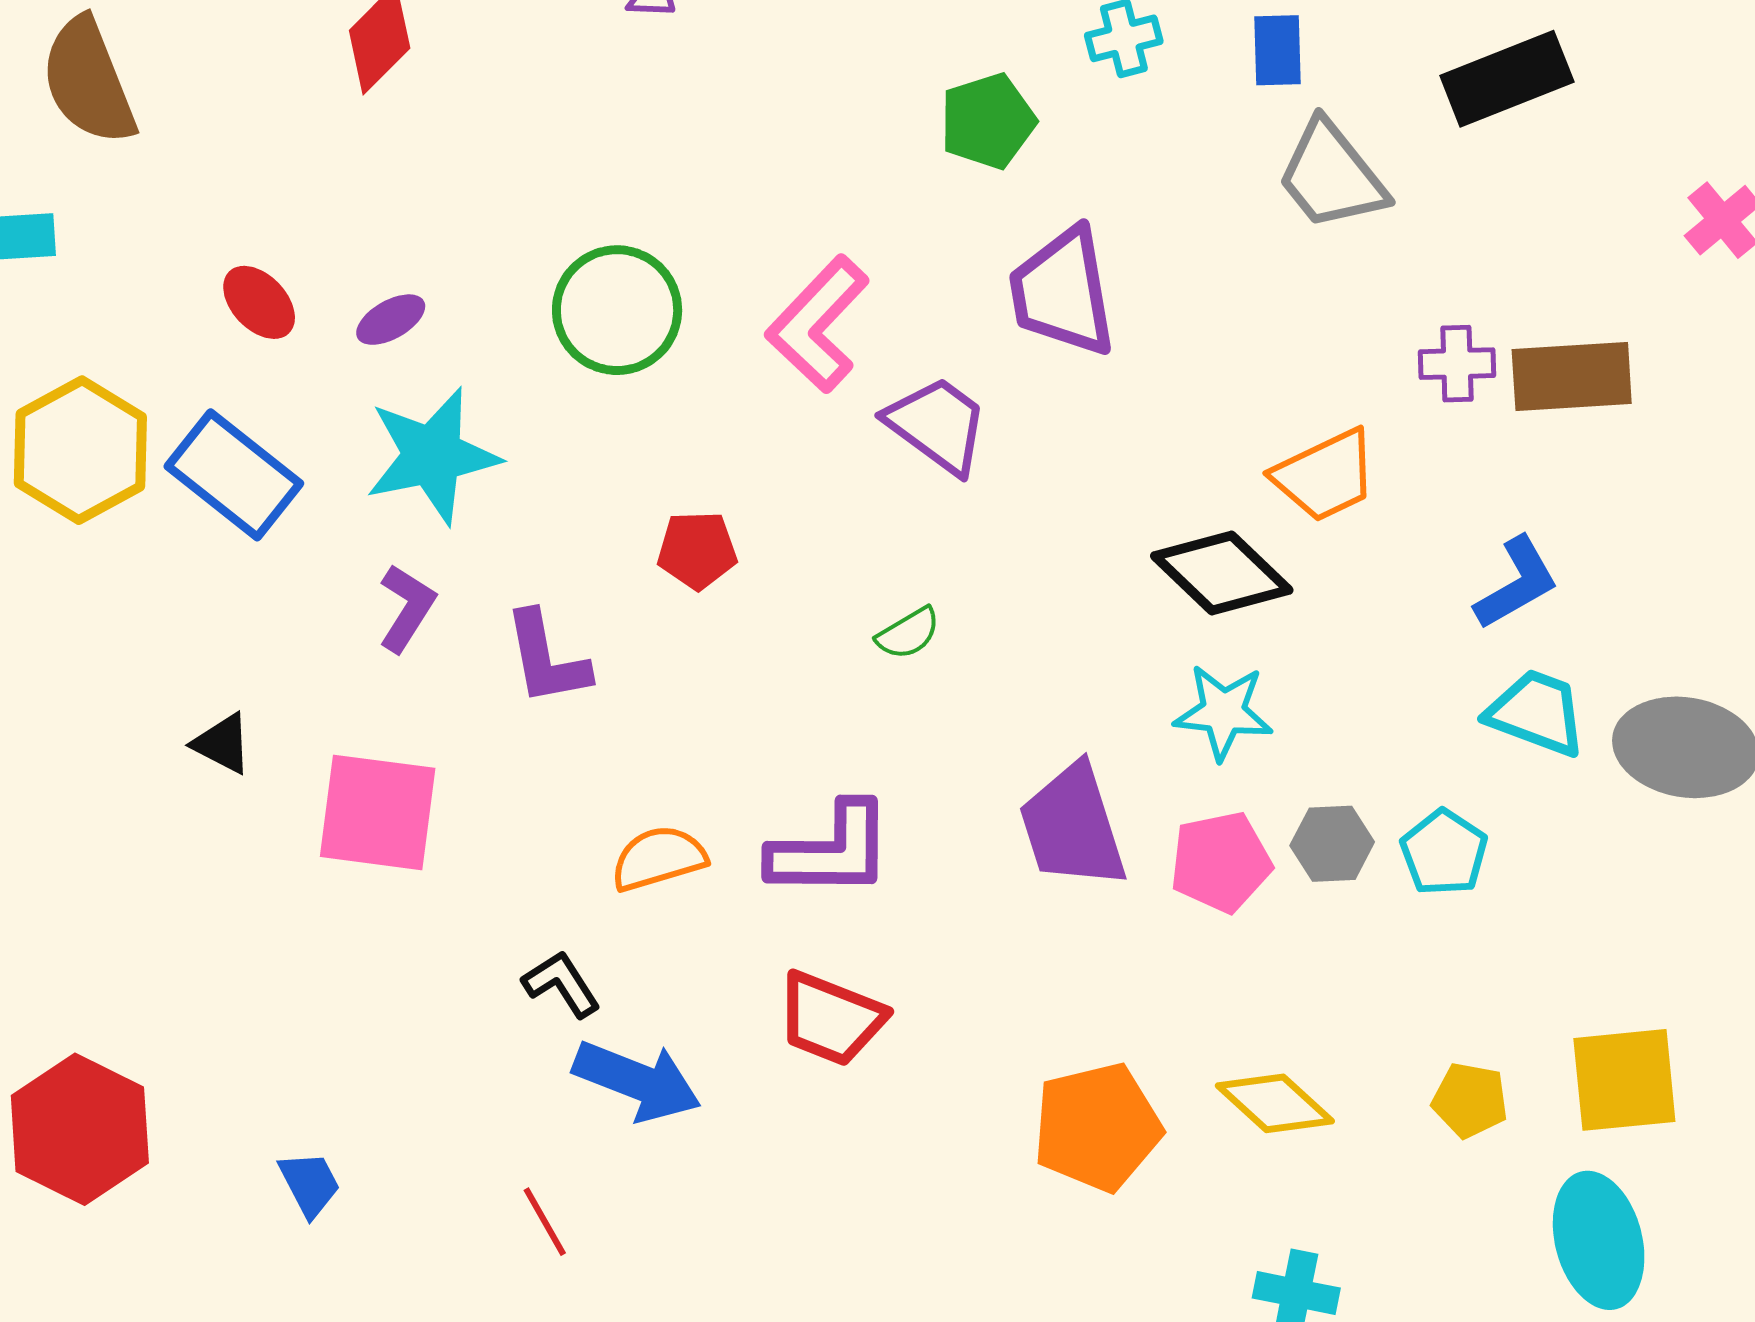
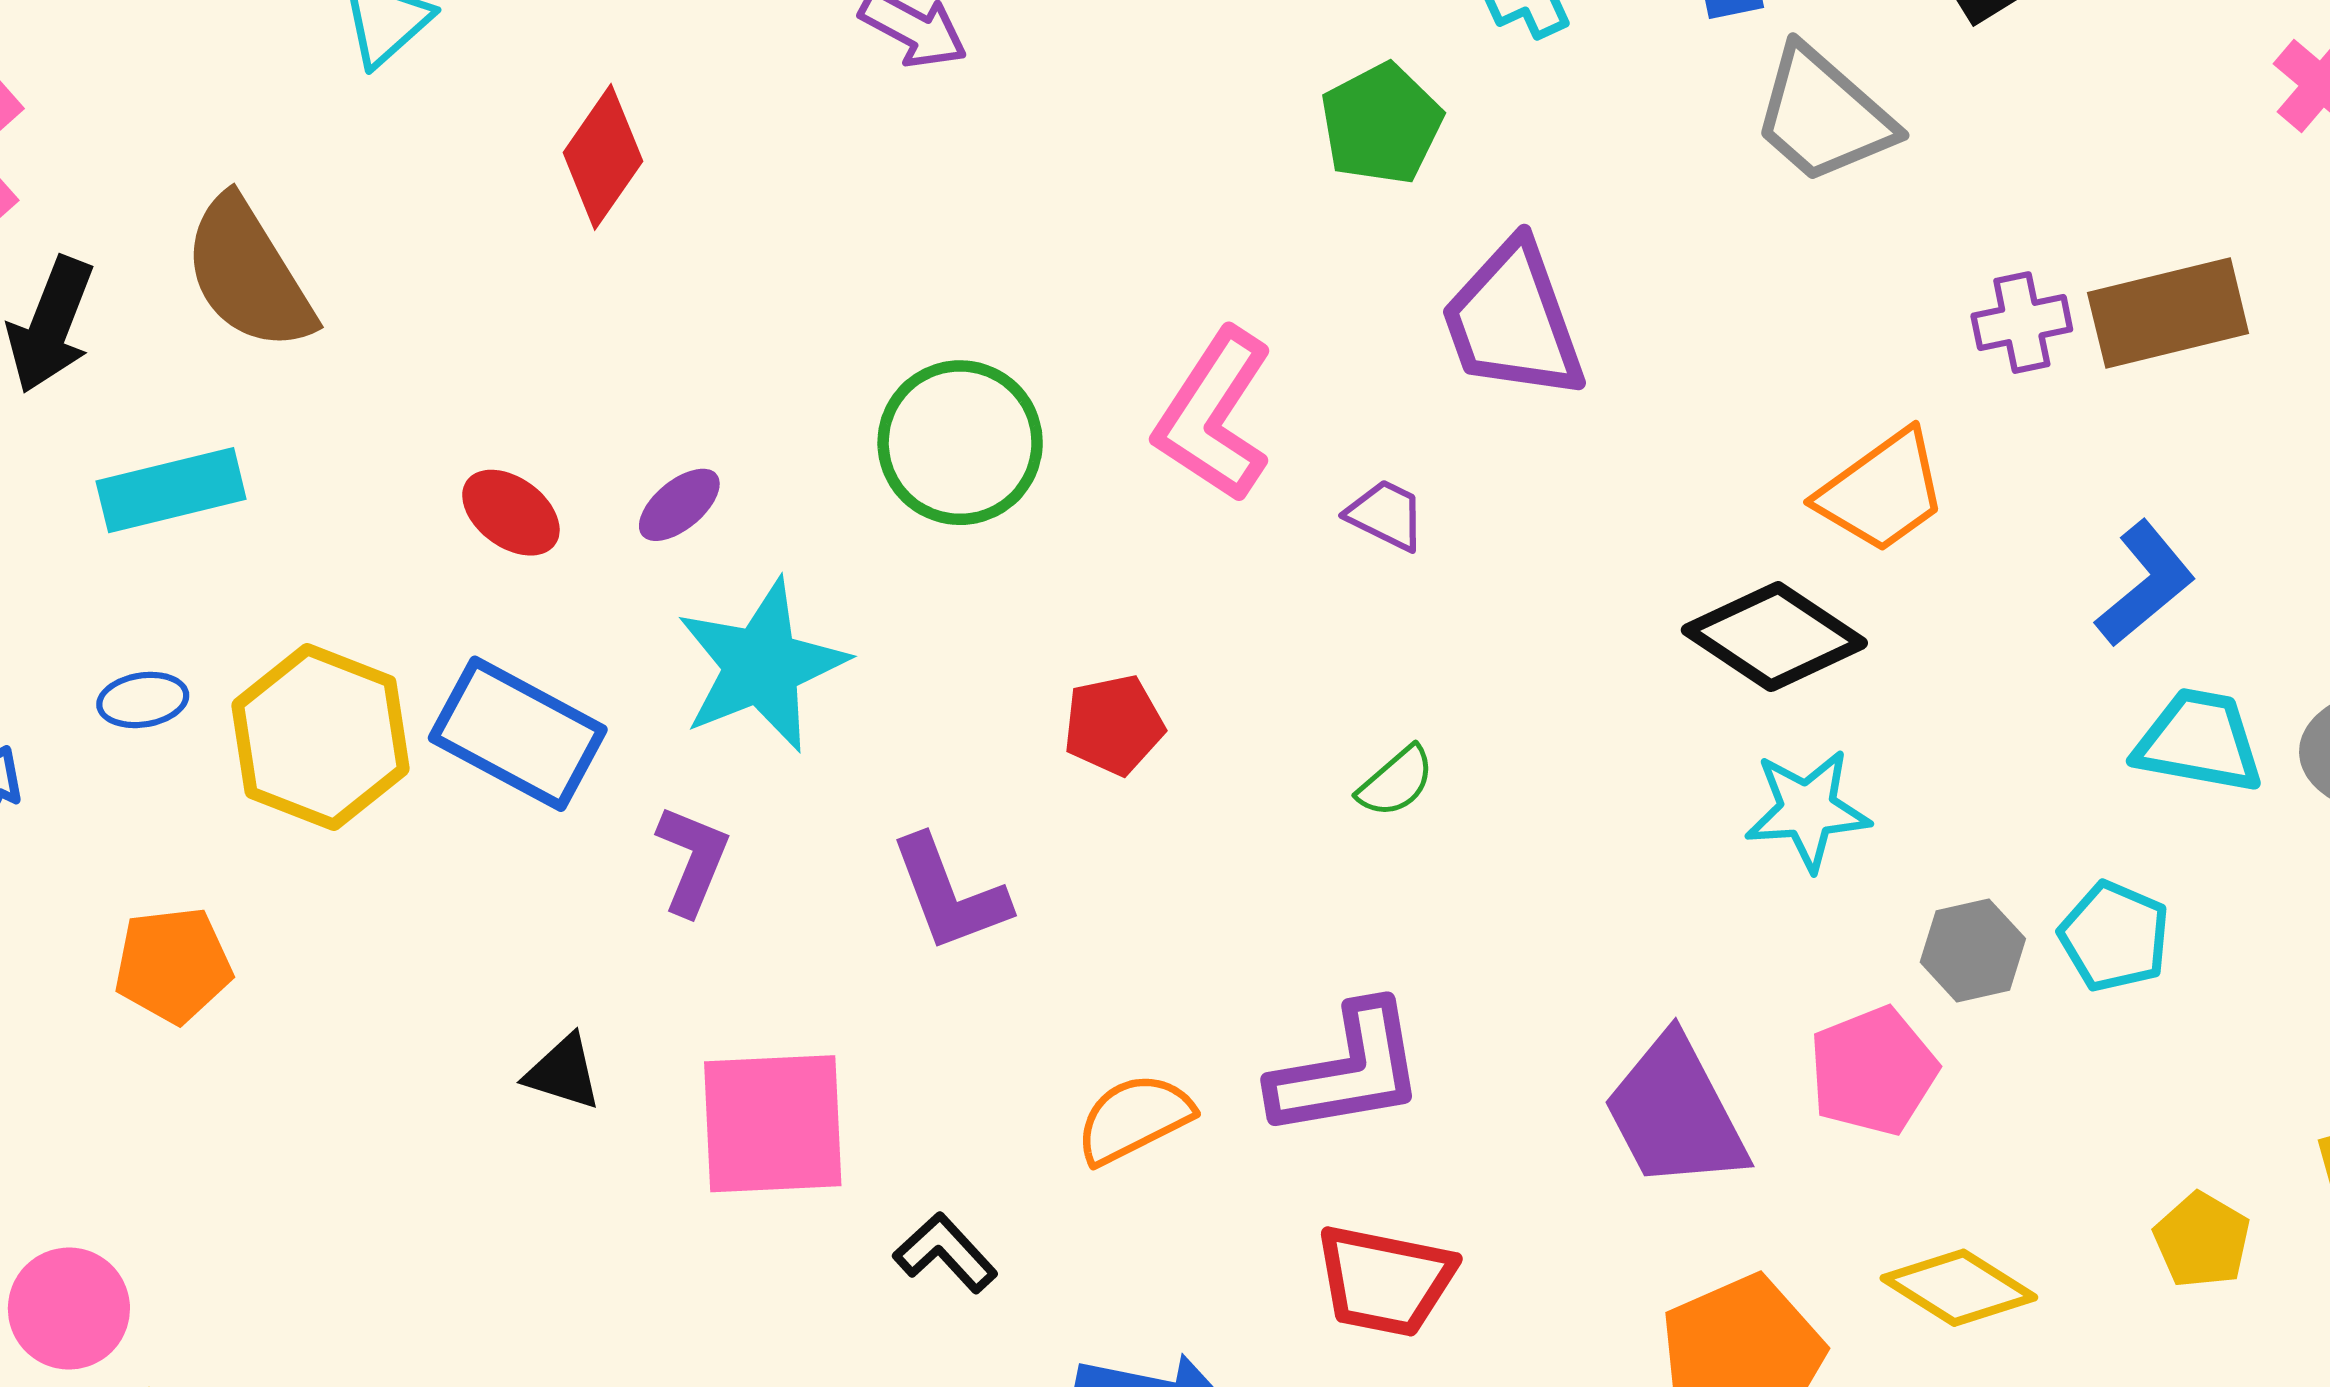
purple trapezoid: (937, 425) -> (1386, 515), size x0.6
purple L-shape: (407, 608) -> (693, 860), moved
purple trapezoid: (1073, 826) -> (1675, 1113), moved
pink pentagon: (1221, 862) -> (1873, 1071), moved
black L-shape: (562, 984) -> (945, 1253), moved
yellow pentagon: (1470, 1100) -> (2202, 1240), turned 30

